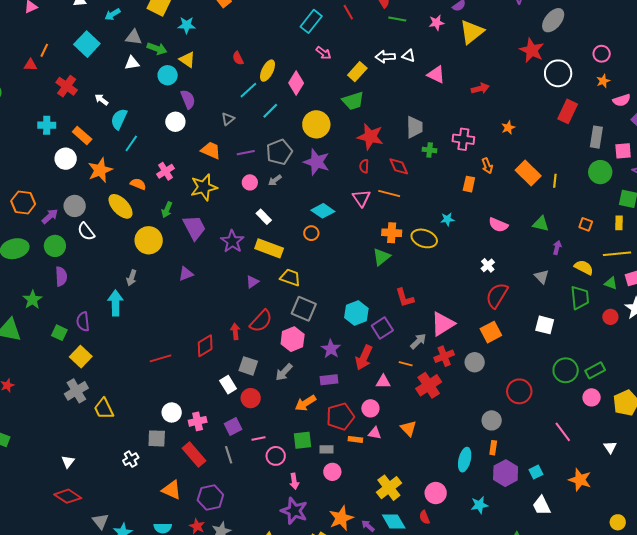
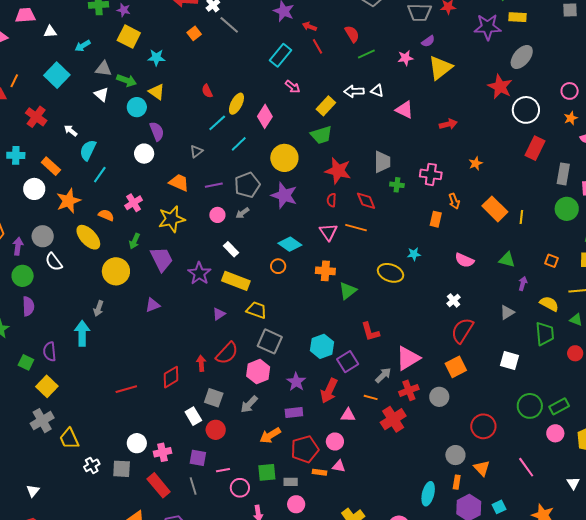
green line: (397, 19) -> (366, 54), turned -36
white triangle: (132, 63) -> (101, 94), turned 49
purple arrow: (50, 216) -> (18, 246), turned -42
orange cross: (392, 233) -> (325, 271), moved
gray triangle: (542, 277) -> (507, 312), turned 42
purple square: (233, 427) -> (198, 458), turned 36
orange triangle: (408, 428) -> (482, 468), moved
white cross: (131, 459) -> (92, 465), moved

